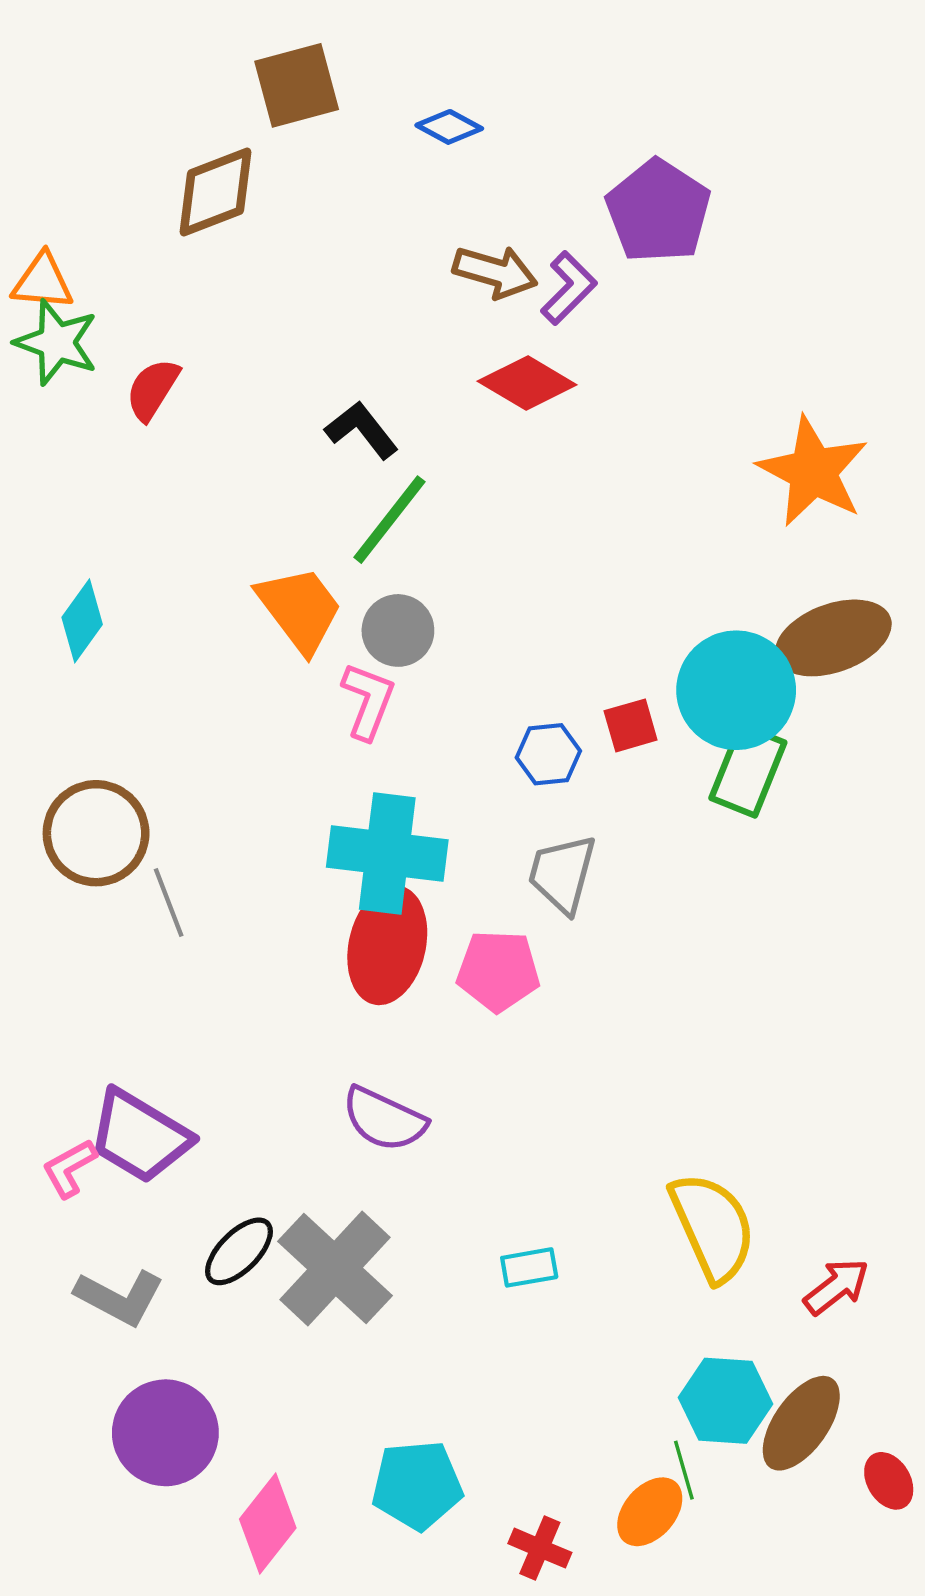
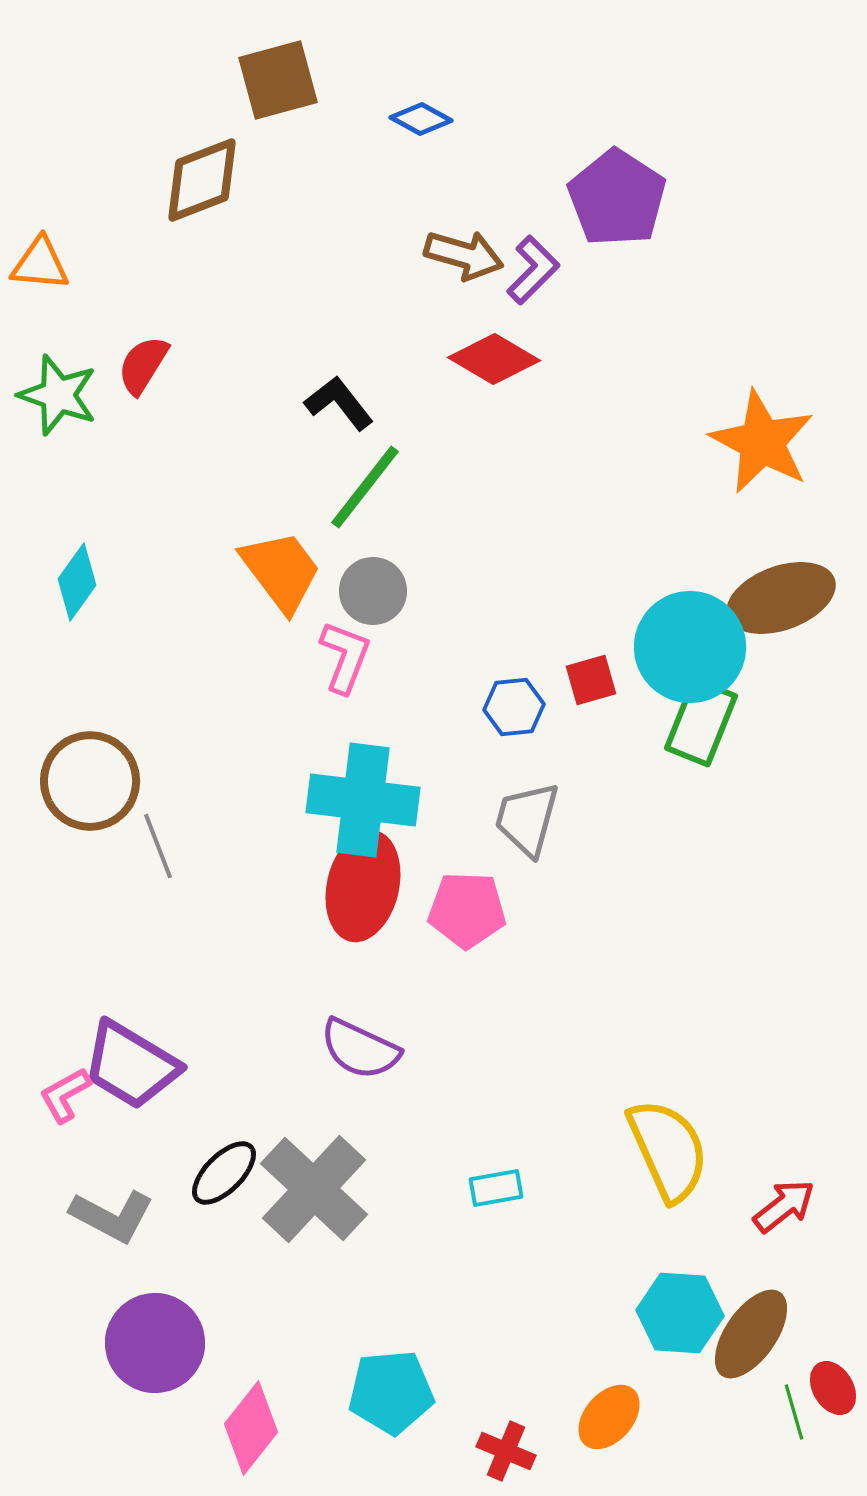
green star: (57, 342) -> (58, 395), moved
green line: (684, 1470) -> (794, 1412), moved

